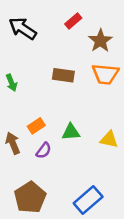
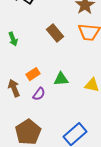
brown rectangle: (63, 75) -> (55, 33), turned 42

